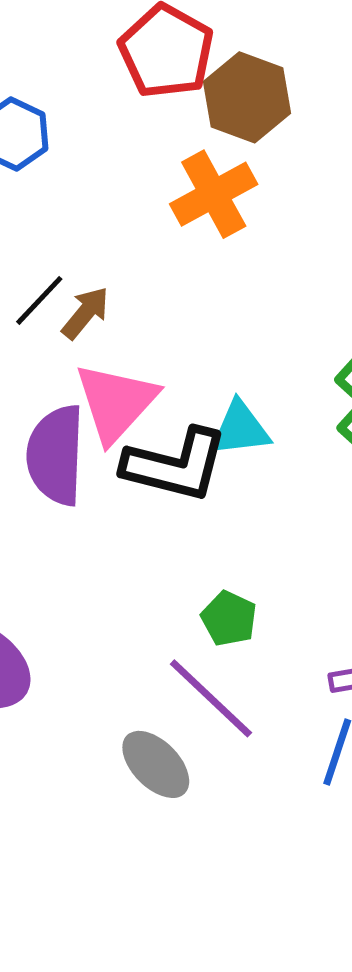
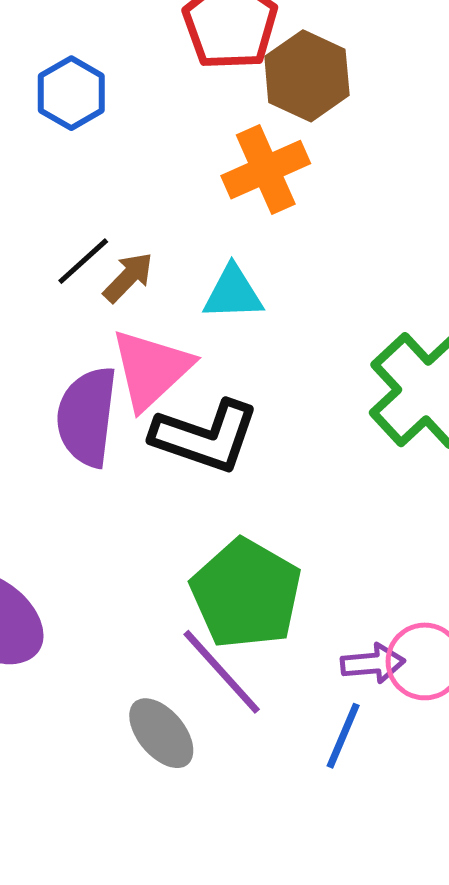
cyan triangle: (240, 429) -> (233, 293), moved
green pentagon: (229, 619) -> (246, 594), size x2.0

